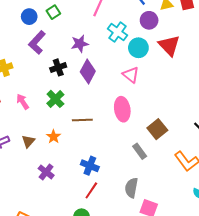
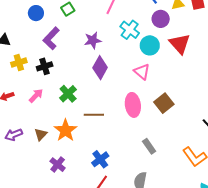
blue circle: (29, 17) -> (36, 13), moved
black cross: (58, 67) -> (45, 66), moved
pink arrow: (23, 102) -> (36, 96), turned 77
brown square: (157, 129) -> (164, 103), moved
orange star: (54, 137) -> (65, 130), size x1.6
blue cross: (90, 166) -> (100, 159), turned 30

